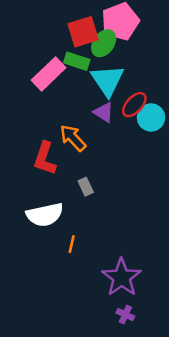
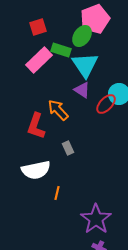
red square: (83, 32) -> (38, 27), moved, size x0.7
red ellipse: (134, 105) -> (106, 104), moved

